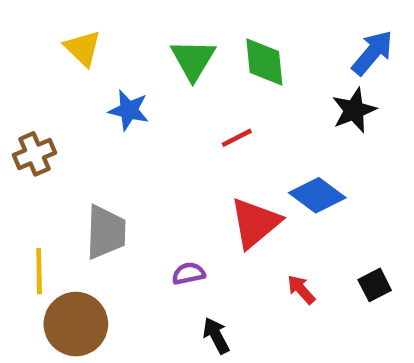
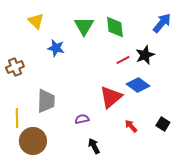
black star: (354, 110) -> (145, 55), moved
red line: (237, 138) -> (123, 60), moved
black square: (375, 285) -> (163, 124), turned -32

